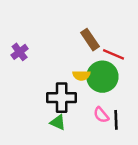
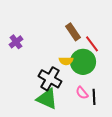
red line: (114, 54) -> (92, 44), turned 30
black cross: (62, 98) -> (50, 79), turned 30
green triangle: (58, 122) -> (47, 99), size x1.6

